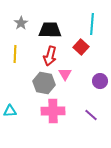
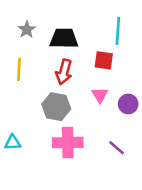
red square: (81, 47) -> (104, 60), turned -35
pink triangle: (65, 74) -> (100, 95), moved

